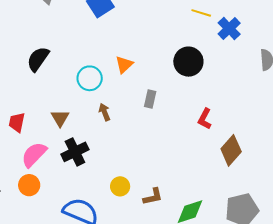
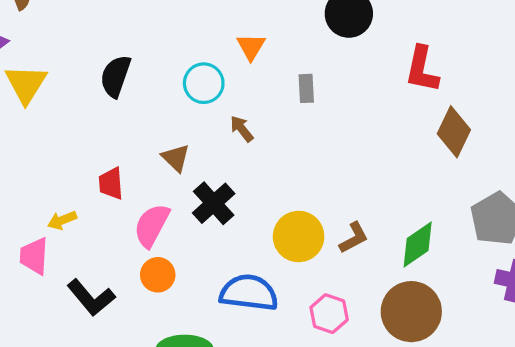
red L-shape: (205, 119) -> (422, 69), moved, size x1.4
yellow circle: (120, 186) -> (299, 236), size x1.6

